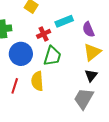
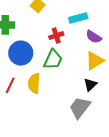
cyan rectangle: (64, 21) -> (78, 18), moved
purple semicircle: (88, 29) -> (94, 37), turned -42
red cross: (44, 34) -> (56, 36), moved

